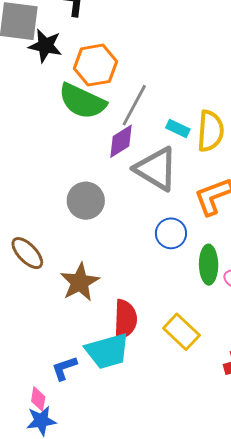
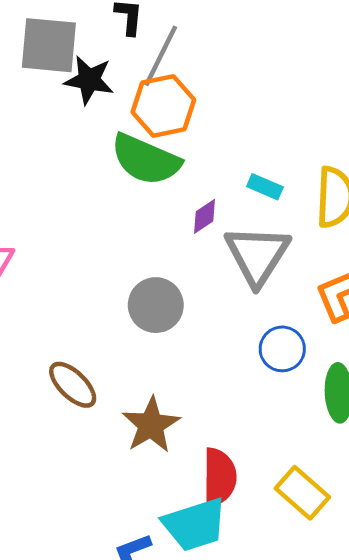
gray line: (134, 105) -> (161, 56), moved
cyan rectangle: (178, 128) -> (265, 187), moved
purple diamond: (121, 141) -> (205, 216), size x0.7
gray triangle: (156, 169) -> (257, 255), turned 33

